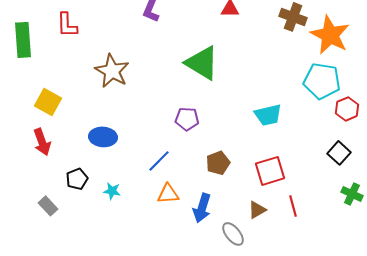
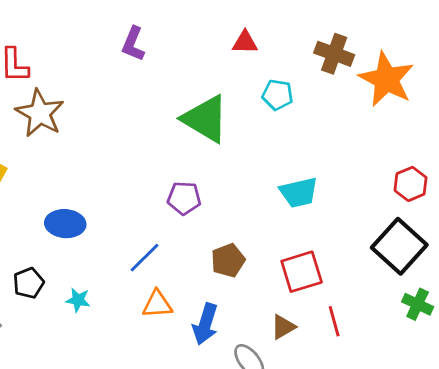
brown star: (112, 71) -> (40, 113), moved
cyan pentagon: (322, 81) -> (278, 95), moved, size x0.6
black square: (339, 153) -> (399, 246), size x1.6

